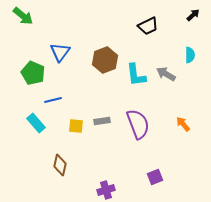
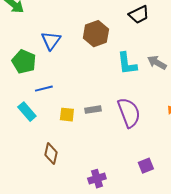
brown hexagon: (105, 60) -> (96, 34), moved

